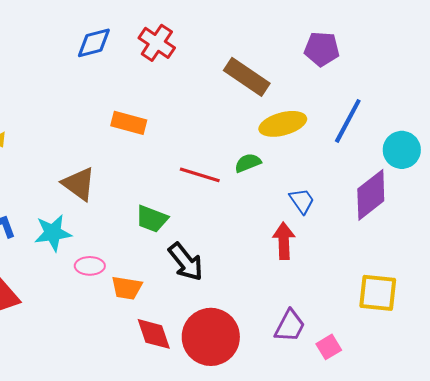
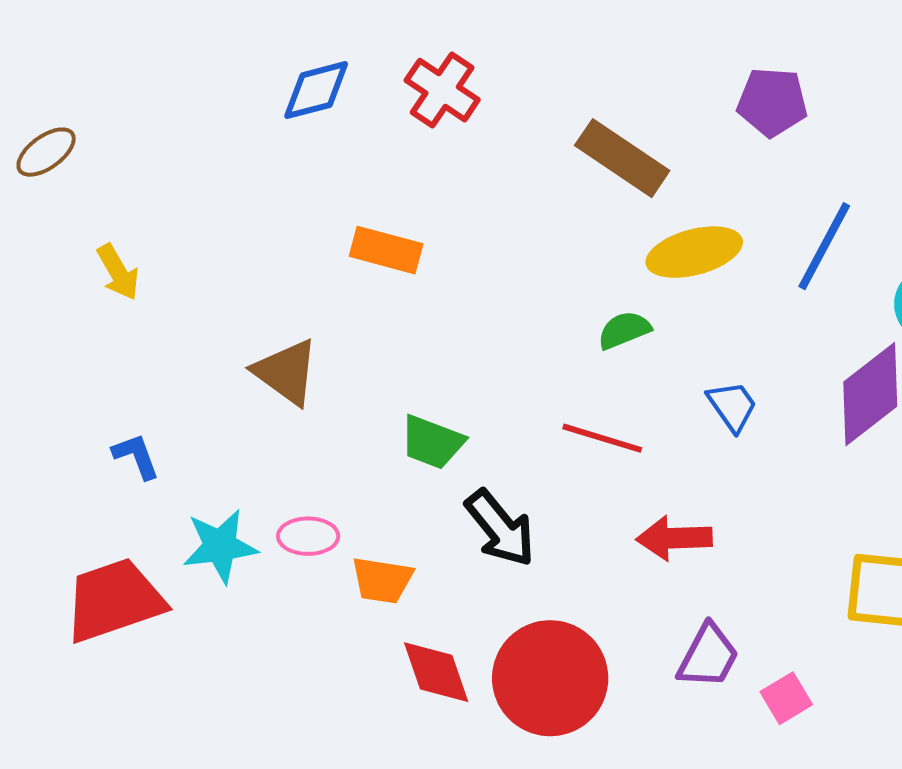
red line: (200, 175) -> (602, 438), moved
cyan star: (53, 233) -> (220, 546), moved
red arrow: (284, 241) -> (674, 538), moved, turned -90

